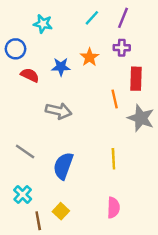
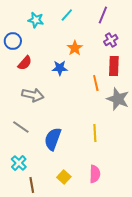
cyan line: (92, 18) -> (67, 15), moved
purple cross: (122, 48) -> (111, 40), moved, turned -32
blue star: (61, 67) -> (60, 68), moved
red semicircle: (30, 75) -> (25, 63), turned 105
gray arrow: (58, 111) -> (33, 95), moved
yellow square: (61, 211) -> (64, 177), moved

